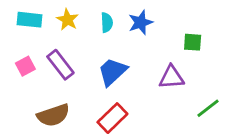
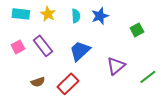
green square: (193, 42) -> (137, 30), turned -32
purple triangle: (171, 77) -> (116, 66), moved, turned -36
brown semicircle: (53, 115) -> (38, 82), size x0.6
red rectangle: (112, 118) -> (68, 84), moved

